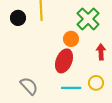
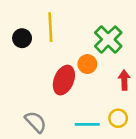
red ellipse: (64, 61) -> (64, 80), moved

